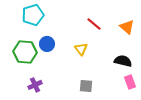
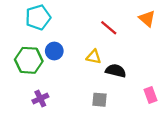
orange triangle: (127, 27) -> (147, 19), moved
yellow triangle: (81, 49) -> (94, 57), turned -40
black semicircle: (123, 61) -> (116, 71), moved

